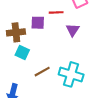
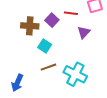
purple square: (38, 23) -> (52, 20), turned 32
cyan square: (22, 52) -> (45, 46), moved

